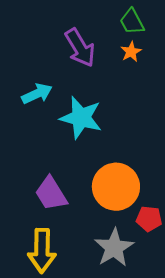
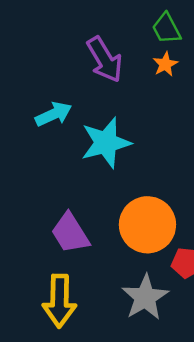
cyan star: (81, 118) -> (106, 143), turned -30

